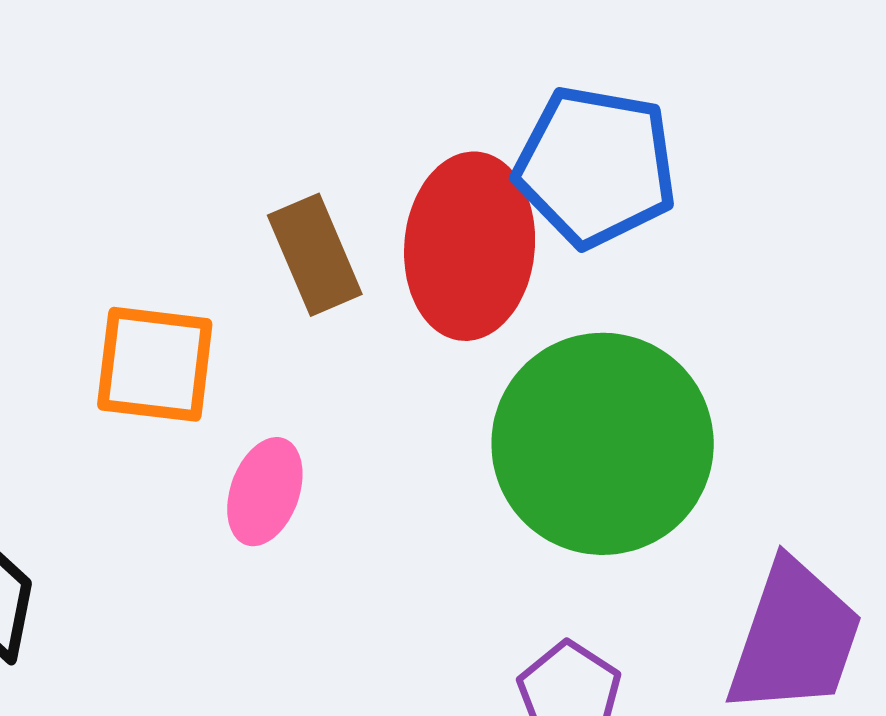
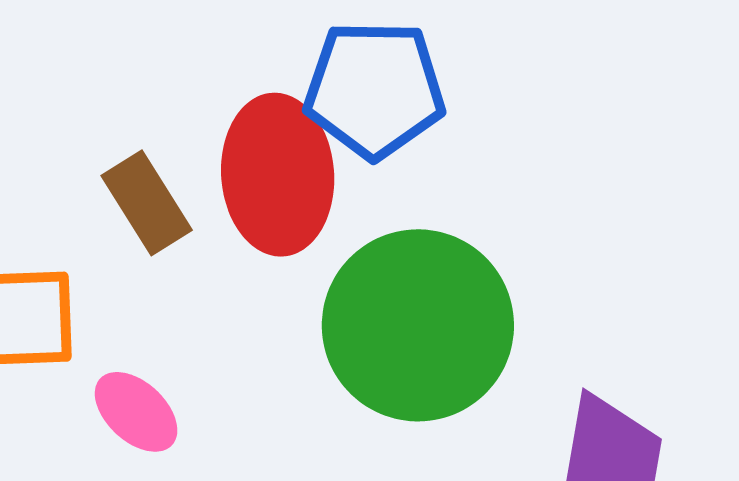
pink ellipse: (265, 492) -> (136, 412), turned -58

